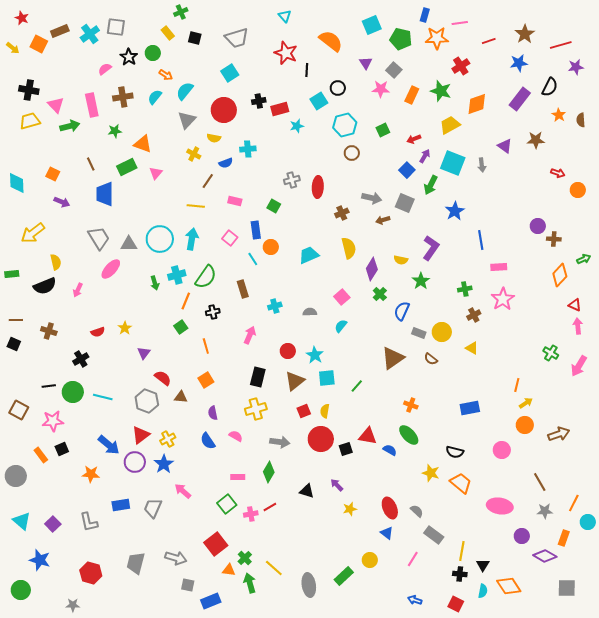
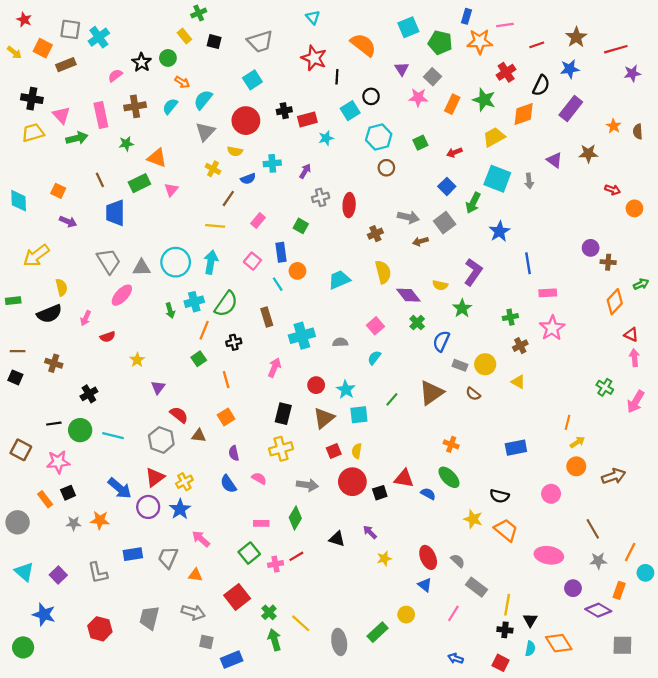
gray square: (116, 27) -> (70, 29), moved
brown rectangle: (60, 31) -> (66, 65), moved
black semicircle: (550, 87) -> (541, 85), moved
purple arrow: (425, 156) -> (305, 171), moved
pink rectangle: (235, 201) -> (258, 220), turned -64
gray square: (405, 203) -> (445, 223), turned 30
purple diamond: (372, 269) -> (408, 295), turned -70
cyan cross: (275, 306) -> (302, 336), size x1.6
red semicircle: (98, 332) -> (108, 337), moved
green line: (357, 386) -> (392, 399), moved
orange triangle: (229, 570) -> (195, 575), moved
gray star: (73, 605) -> (74, 523), moved

